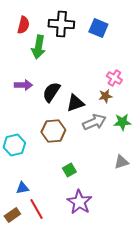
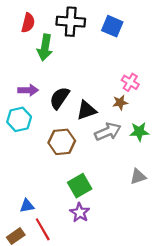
cyan hexagon: (14, 145) -> (19, 119), moved
green square: (69, 170) -> (80, 186), size x1.5
purple star: (79, 202) -> (80, 213), moved, size x0.7

